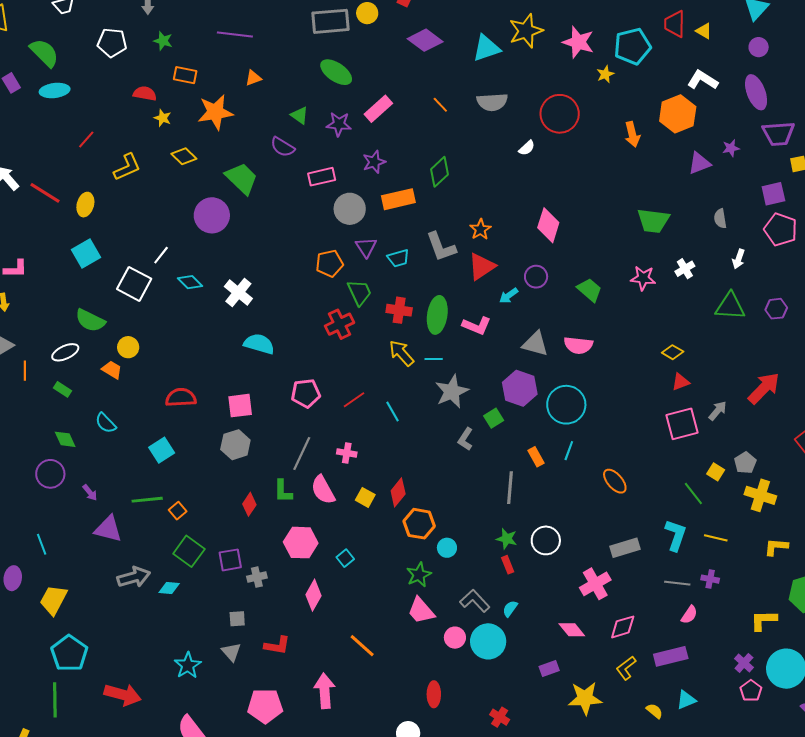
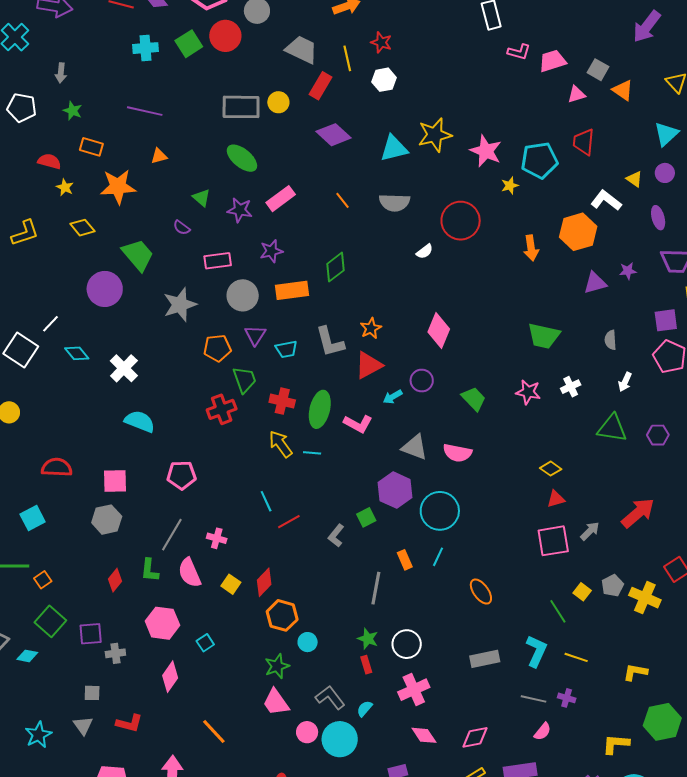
yellow triangle: (704, 31) -> (634, 179), moved
purple ellipse: (756, 92) -> (658, 218), size x0.7
purple semicircle: (283, 147) -> (182, 228), size x0.7
gray star: (452, 391) -> (180, 305), moved
red line: (354, 400) -> (289, 522), moved
yellow cross: (760, 495) -> (645, 598), moved
pink cross: (595, 584) -> (414, 690), moved

